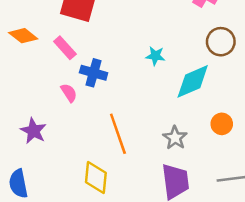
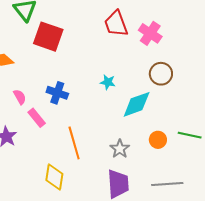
pink rectangle: (65, 48) -> (37, 118), moved
pink semicircle: (69, 93) -> (20, 97), moved

